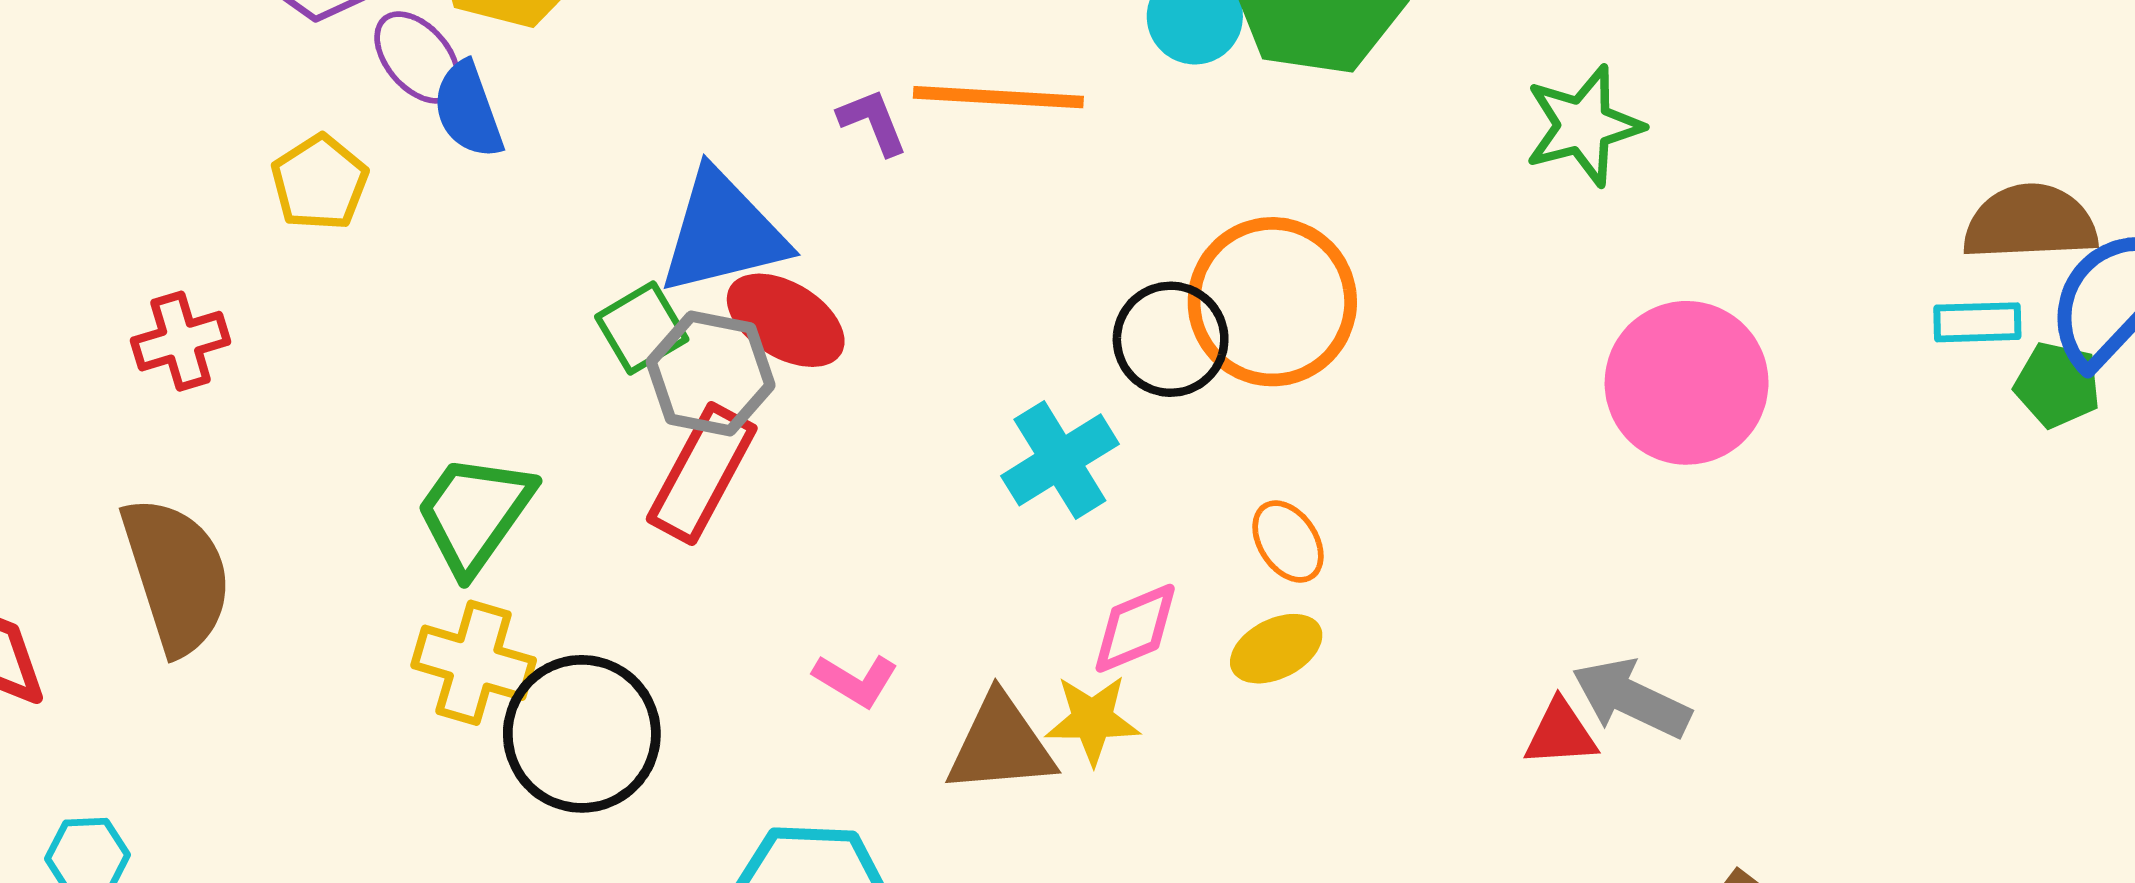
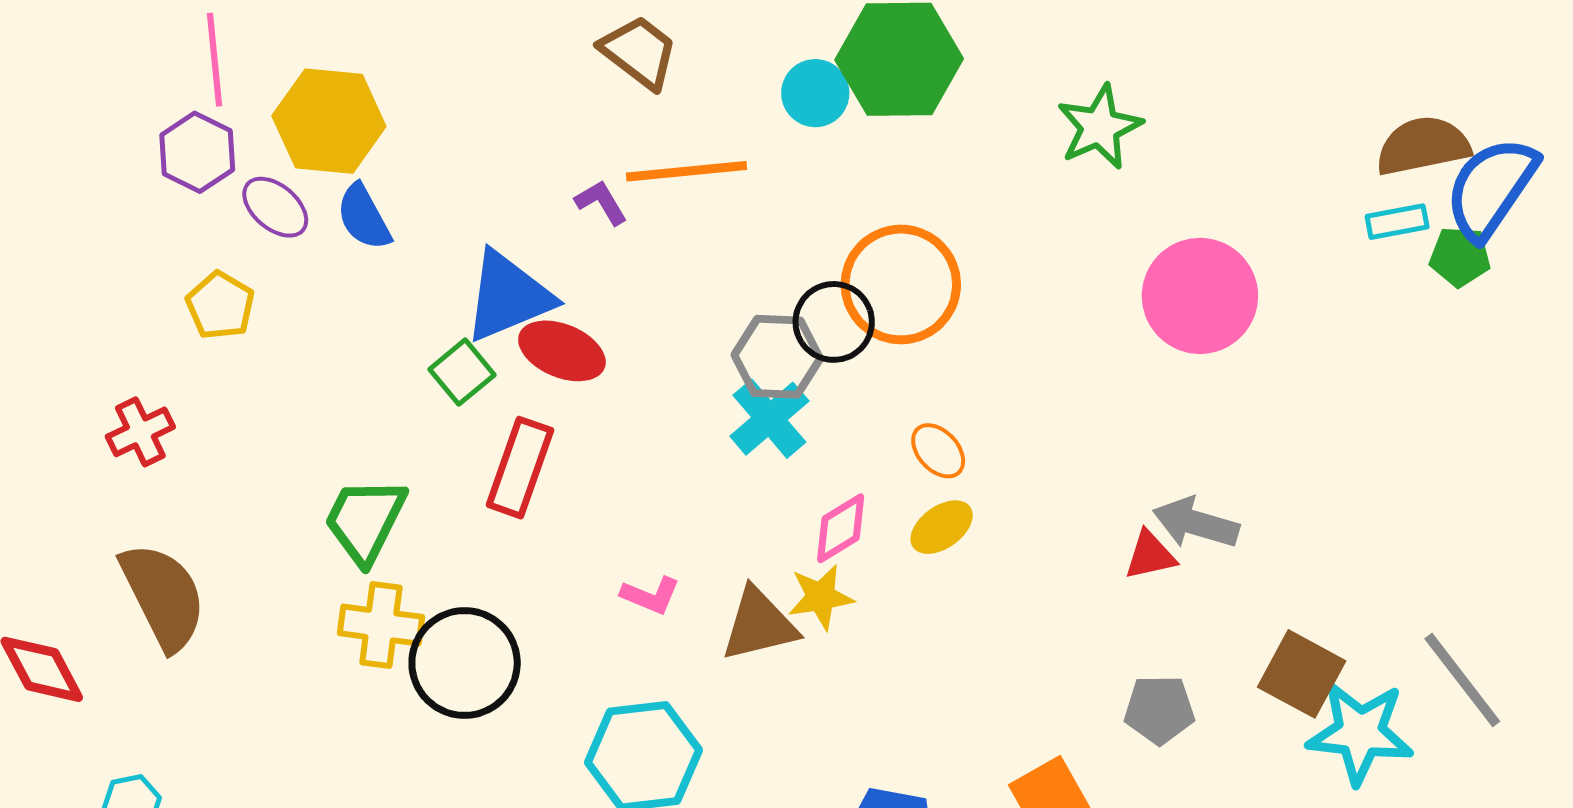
blue semicircle: (468, 110) -> (364, 217), moved
gray hexagon: (711, 374) -> (777, 357), moved

